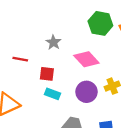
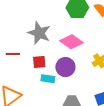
gray star: (53, 42) -> (39, 33), size x1.6
purple circle: (87, 92) -> (65, 67), moved

